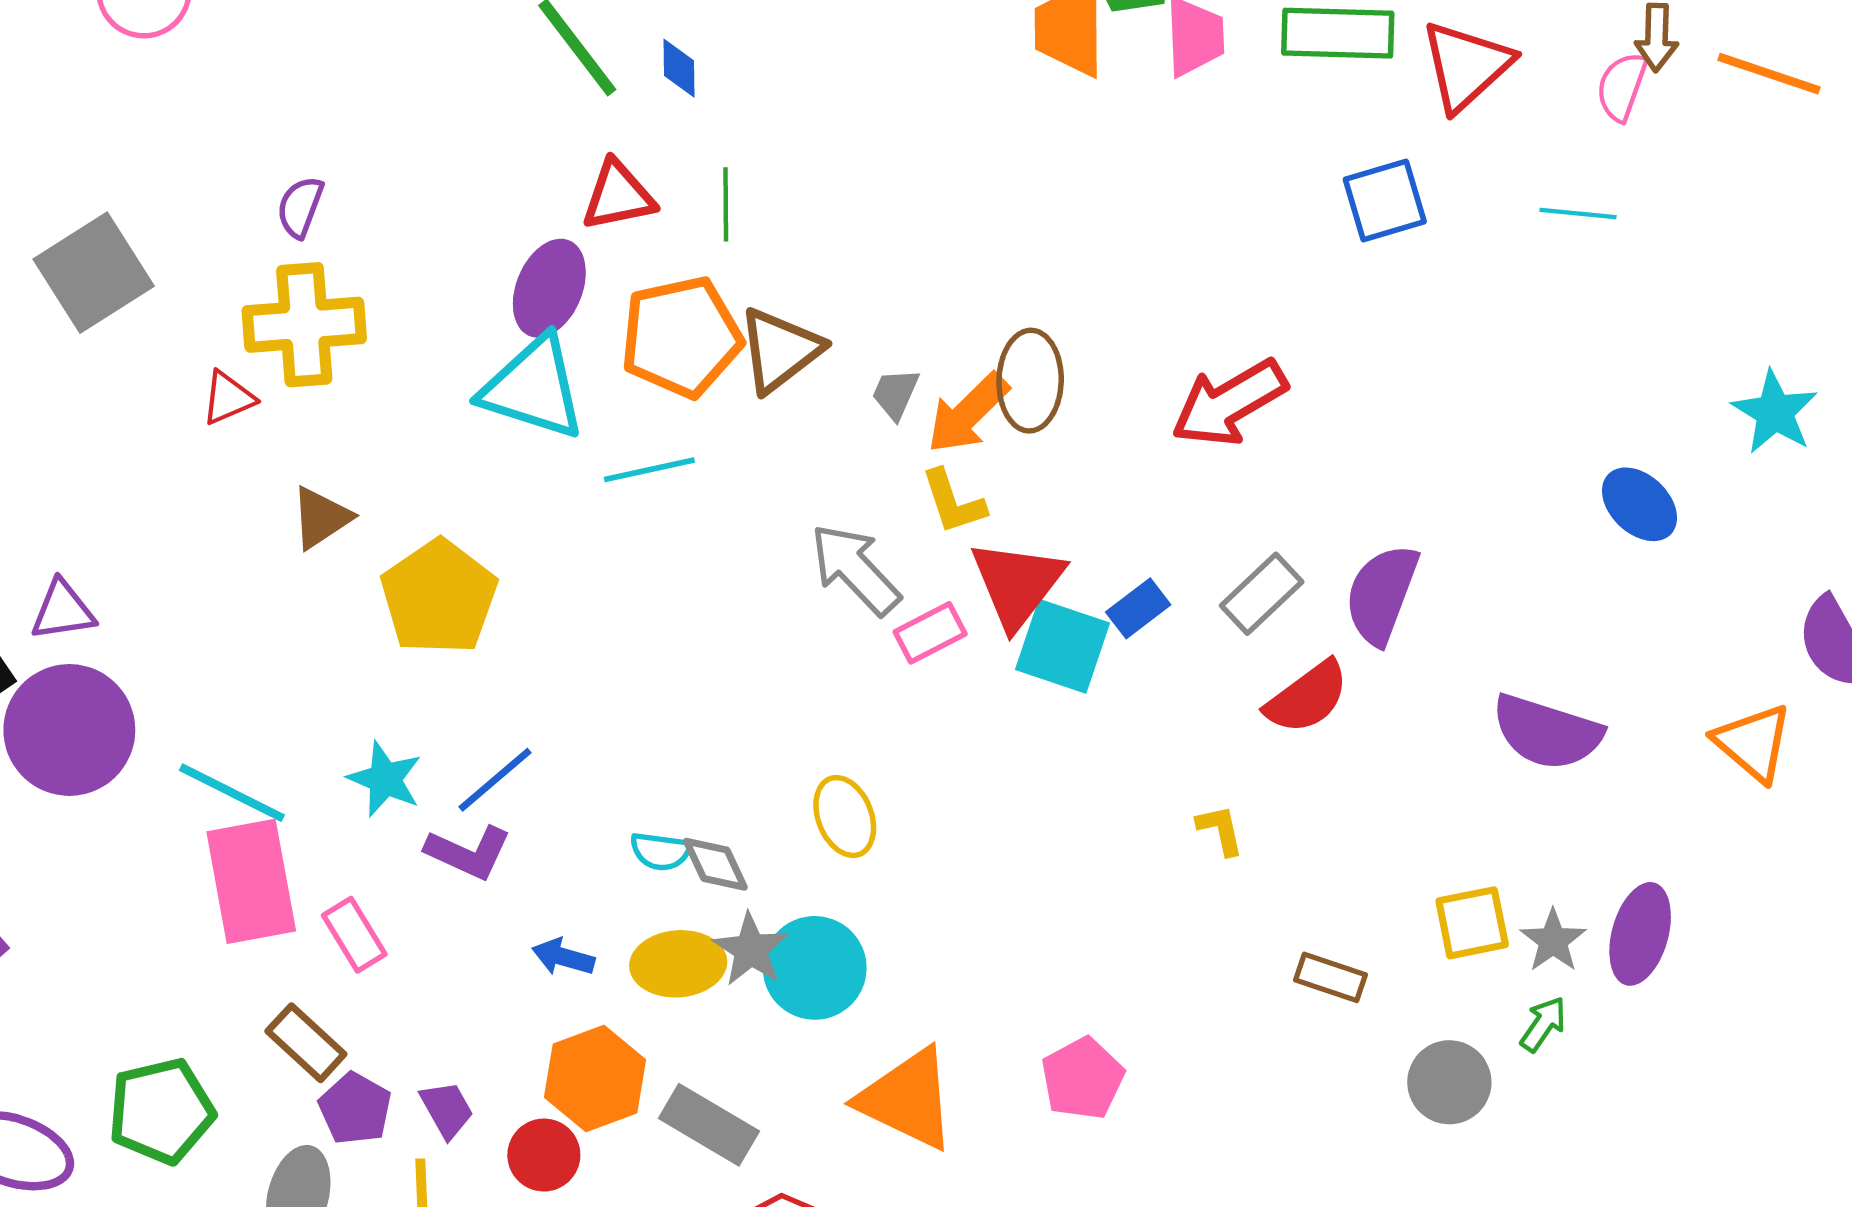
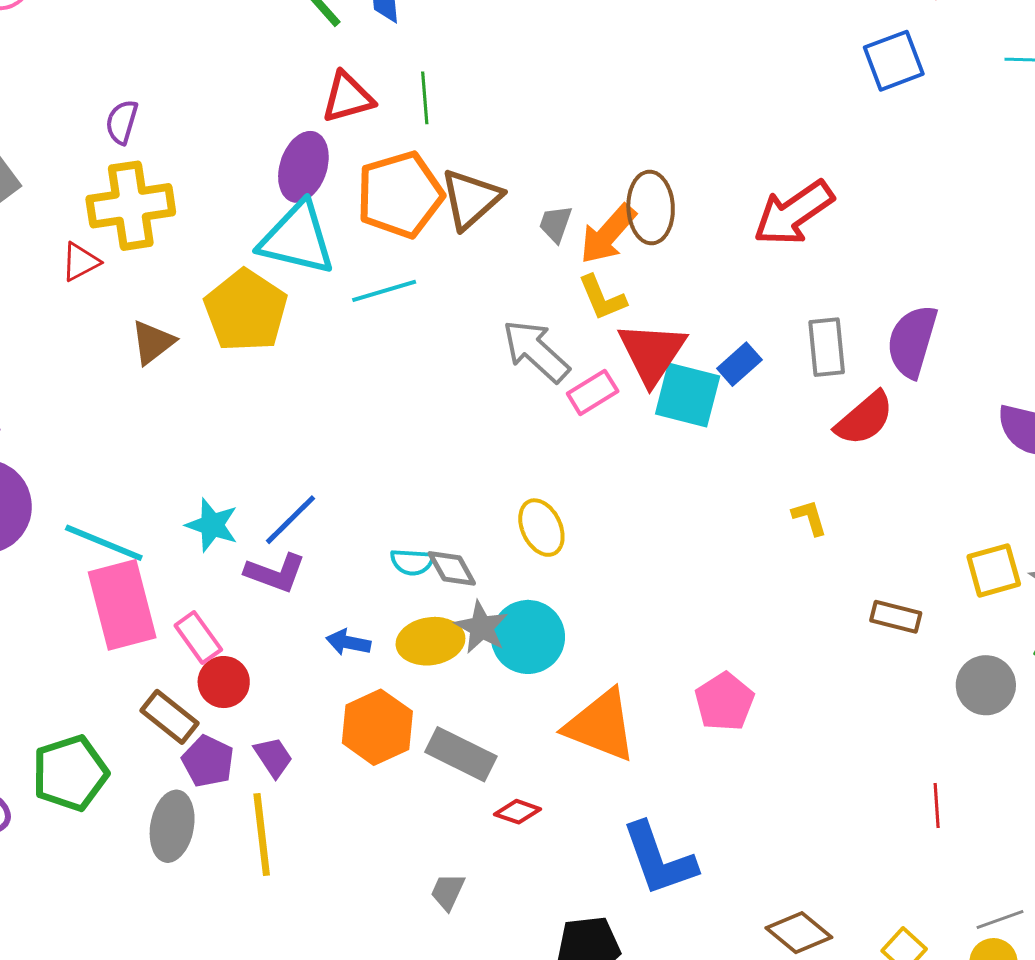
gray rectangle: (1262, 594) -> (827, 347), turned -48
yellow pentagon: (439, 597) -> (246, 311), moved
red circle: (544, 1155) -> (224, 682), moved

